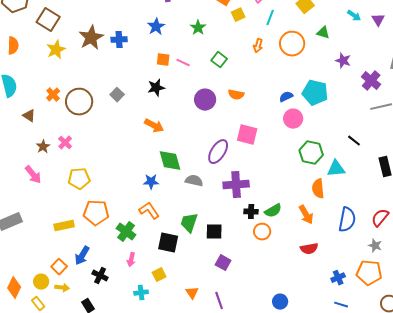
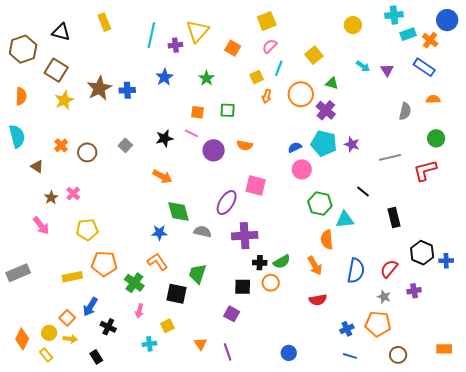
yellow square: (238, 15) -> (257, 77), moved
orange square: (163, 60) -> (198, 112), moved
green square: (219, 60) -> (228, 110), turned -35
purple star: (343, 61) -> (352, 144), moved
pink line: (183, 63) -> (191, 133), moved
purple cross: (371, 81) -> (326, 110), moved
brown circle: (79, 102) -> (87, 152), size x0.7
black square: (214, 232) -> (243, 287), moved

